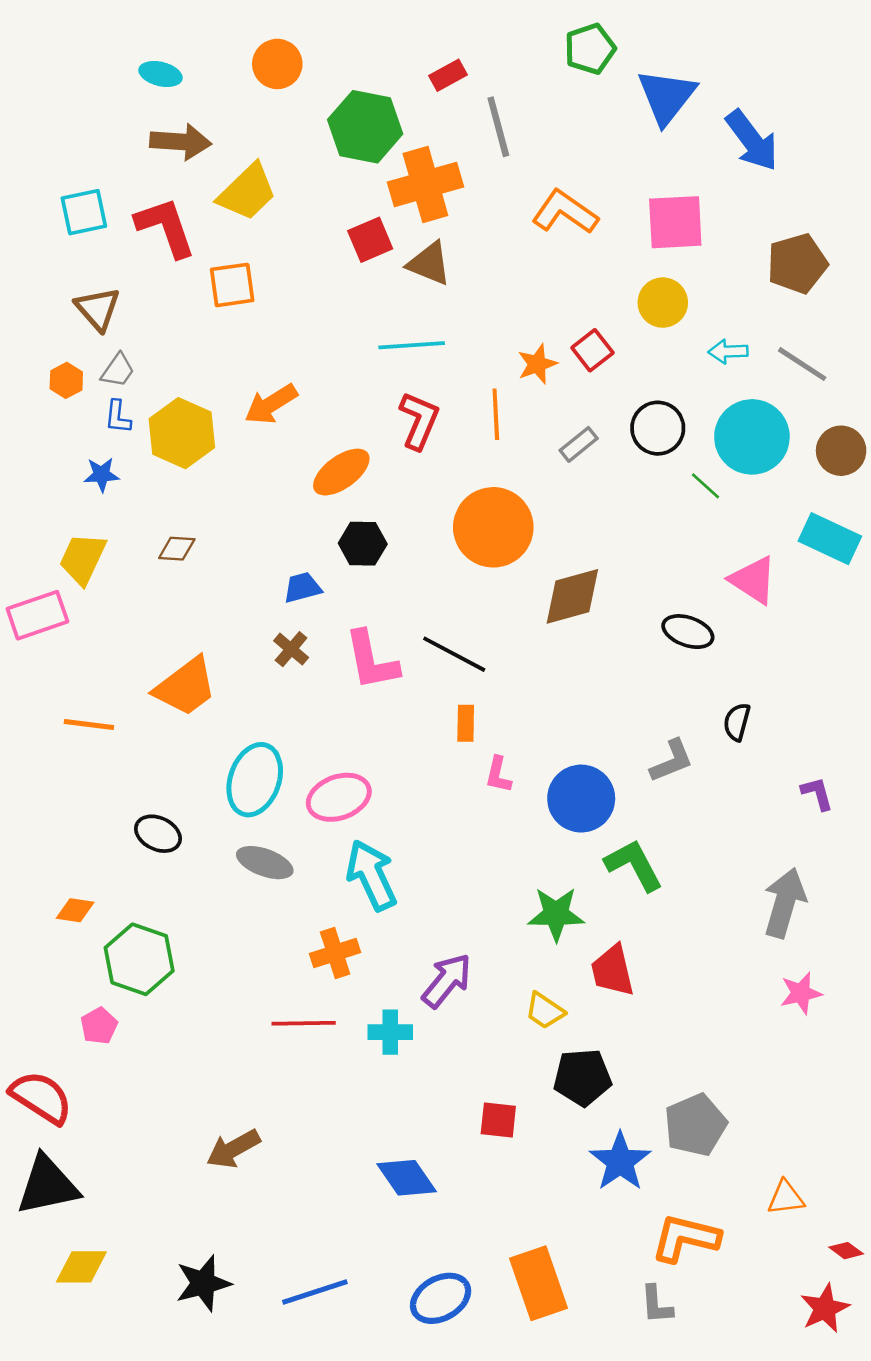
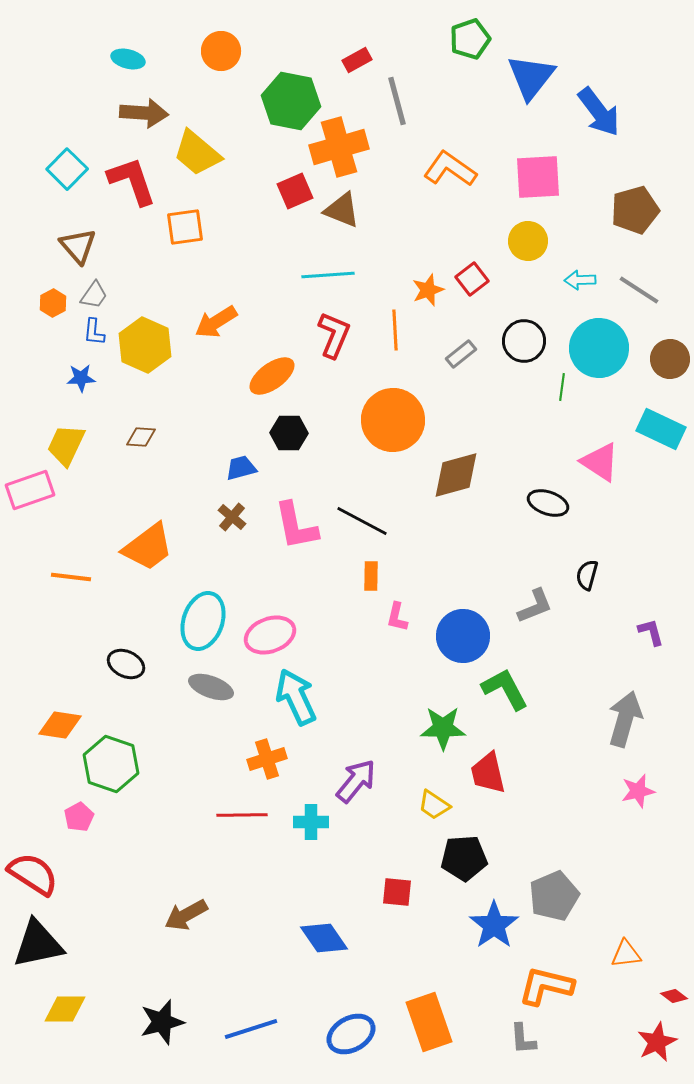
yellow trapezoid: (247, 192) -> (197, 153), turned 84
cyan square: (84, 212) -> (67, 169), turned -33
green line: (705, 486) -> (562, 387), turned 56
orange diamond: (75, 910) -> (60, 725), size x1.4

